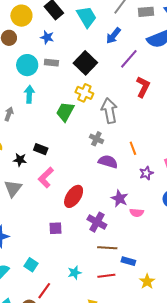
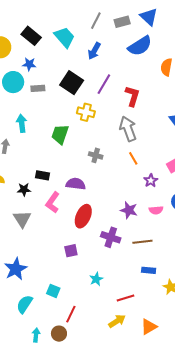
purple line: (129, 59) -> (104, 84), moved
cyan circle: (27, 65) -> (13, 82), moved
yellow cross: (84, 93) -> (86, 112), moved
gray arrow: (109, 111) -> (128, 129), moved
purple semicircle: (108, 162) -> (76, 184), moved
pink semicircle: (137, 213) -> (156, 210), moved
brown line: (107, 248) -> (142, 242), moved
cyan star: (75, 273) -> (96, 279), moved
red line: (106, 276) -> (125, 298), moved

